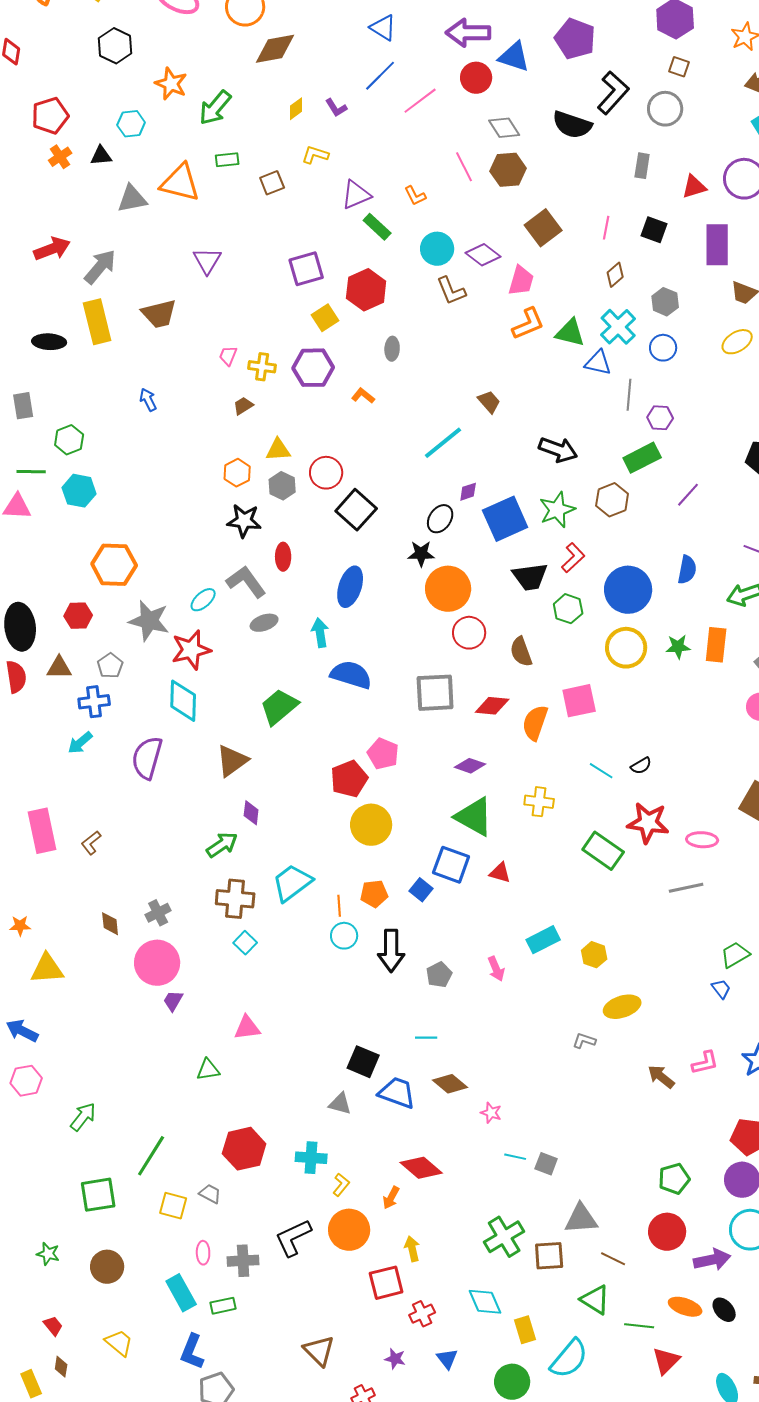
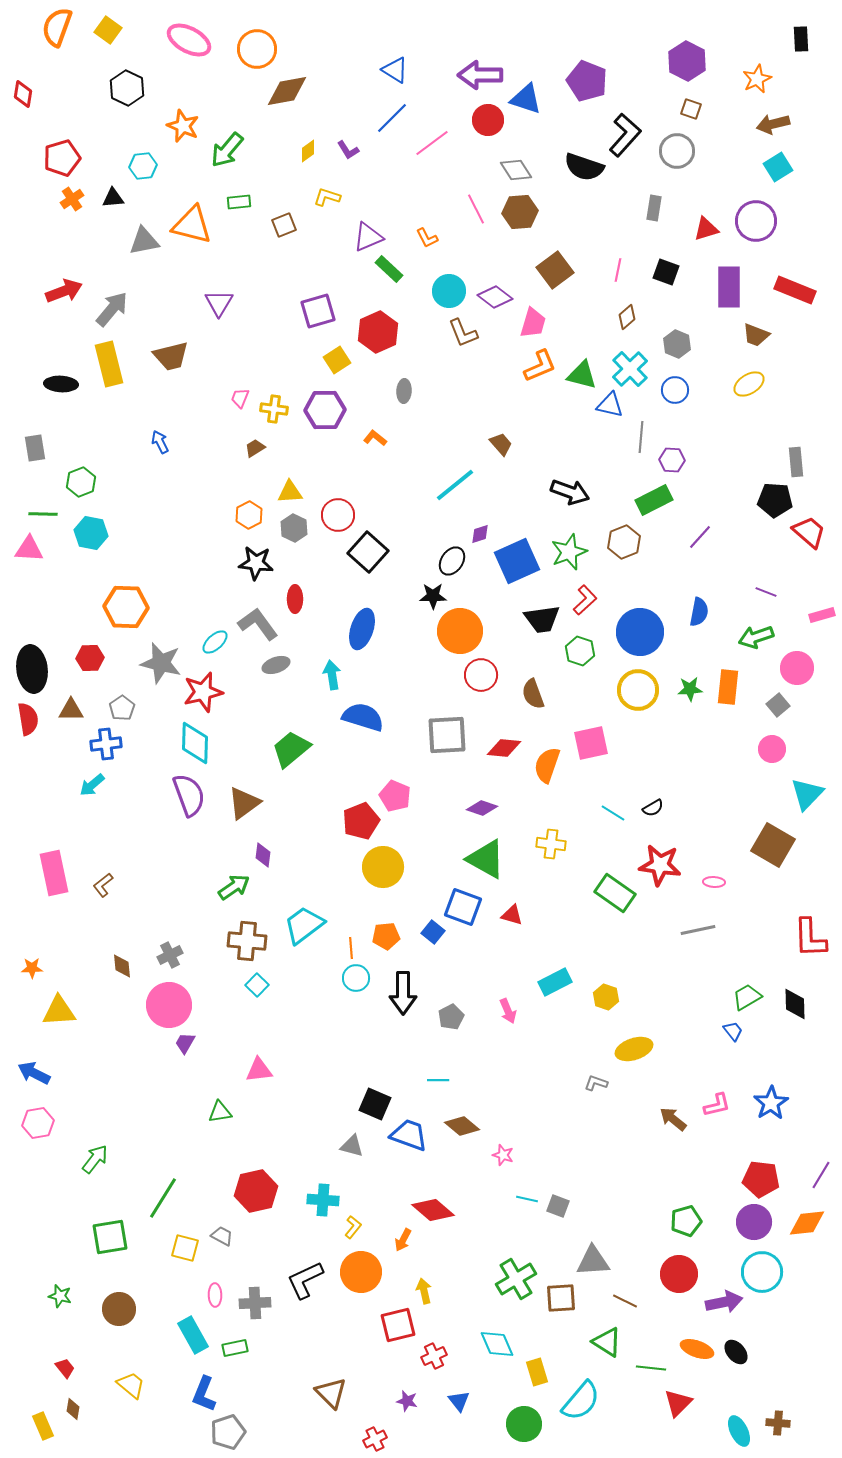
purple semicircle: (147, 758) -> (189, 795), moved, turned 144
pink ellipse: (702, 840) -> (714, 882), size x0.7

